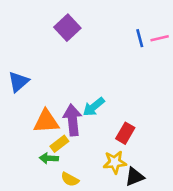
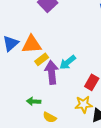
orange triangle: (46, 121) -> (32, 44), moved
yellow rectangle: (59, 144) -> (42, 59), moved

